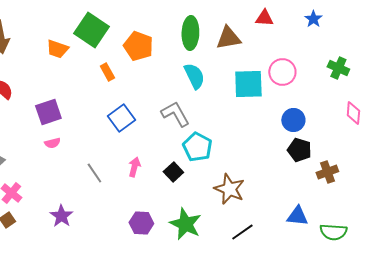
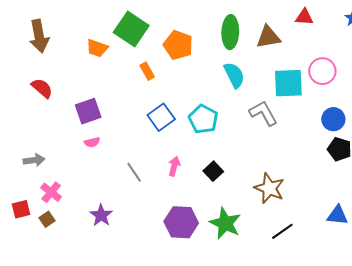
gray L-shape: (175, 114) -> (263, 113), moved
cyan pentagon: (197, 147) -> (203, 119), moved
purple hexagon: (141, 223) -> (181, 222), size x1.4

